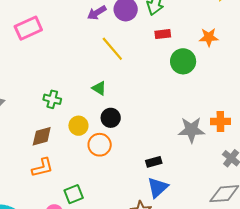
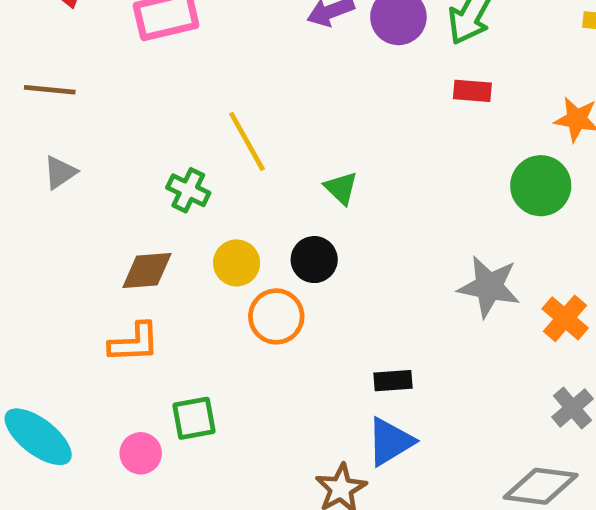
yellow line: (112, 49) -> (247, 141), moved
green circle: (183, 61) -> (541, 186), moved
green triangle: (99, 88) -> (341, 188), moved
orange cross: (220, 121) -> (565, 318), turned 30
gray star: (191, 130) -> (489, 287), moved

